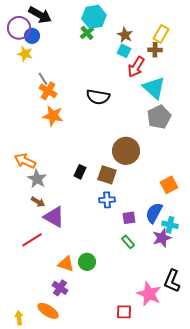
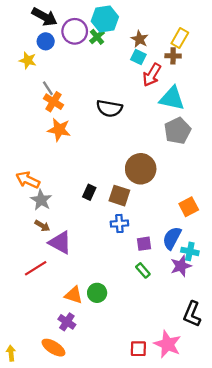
purple circle: (19, 28) -> (75, 31), moved
blue circle: (32, 36) -> (46, 41), moved
cyan triangle: (154, 88) -> (172, 98), turned -30
pink star: (149, 294) -> (167, 344), moved
yellow arrow: (19, 318) -> (11, 353), moved

